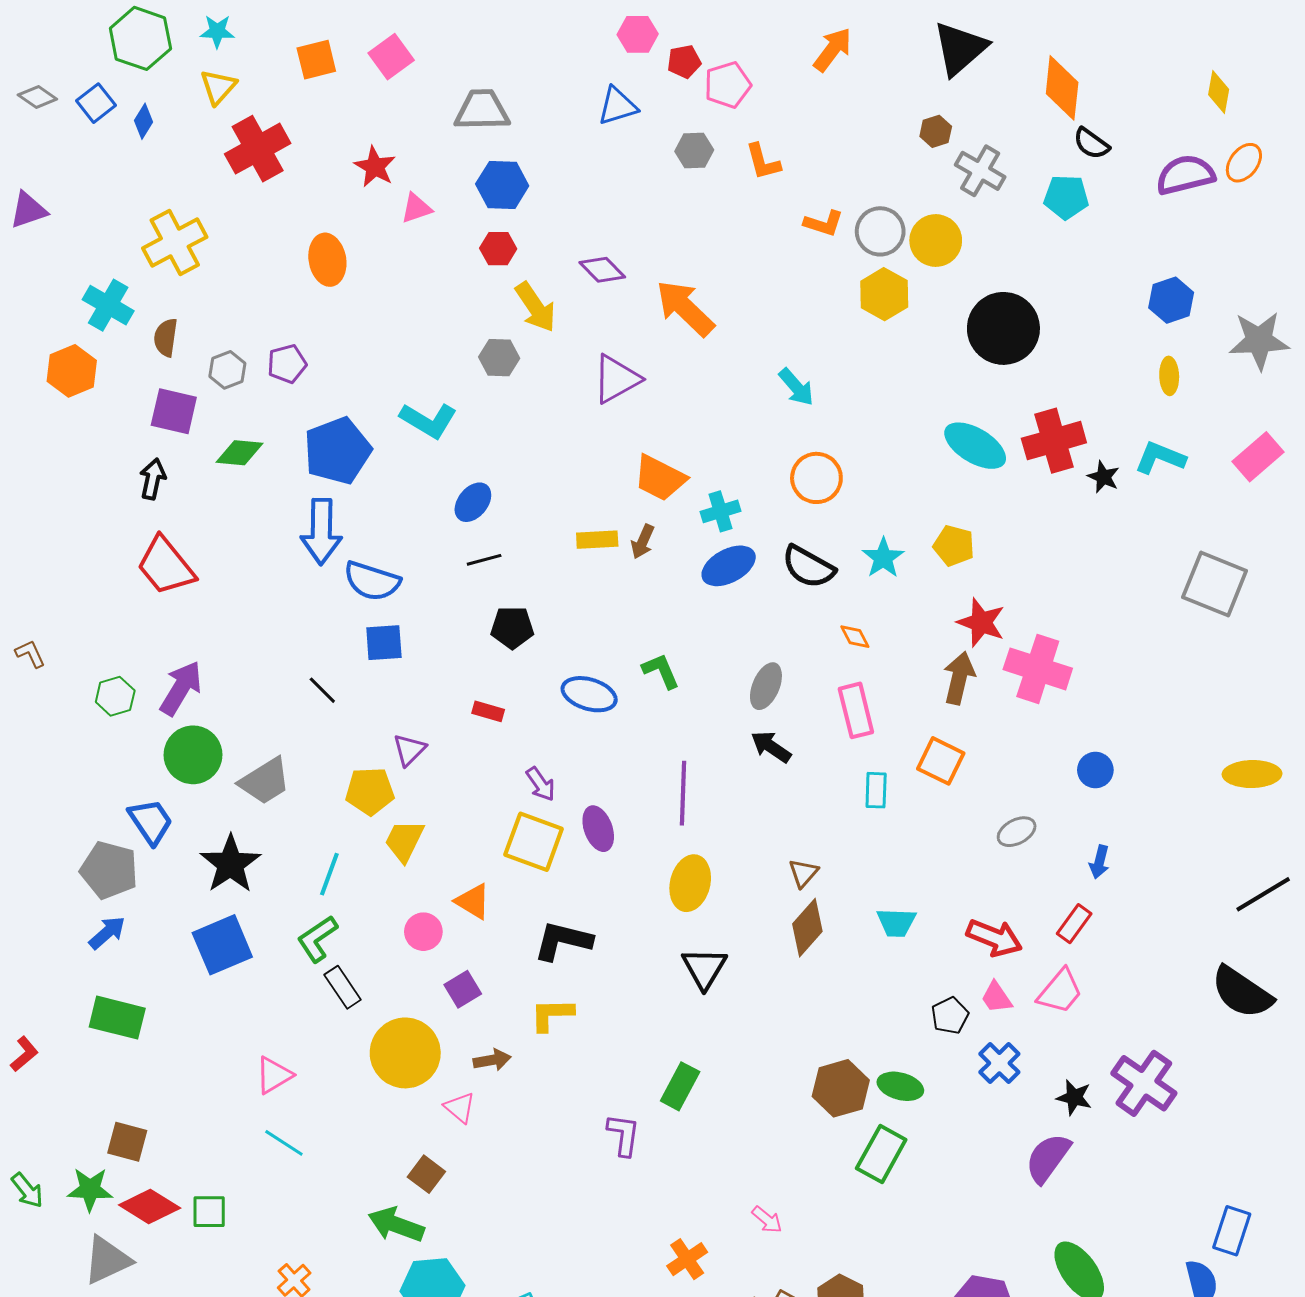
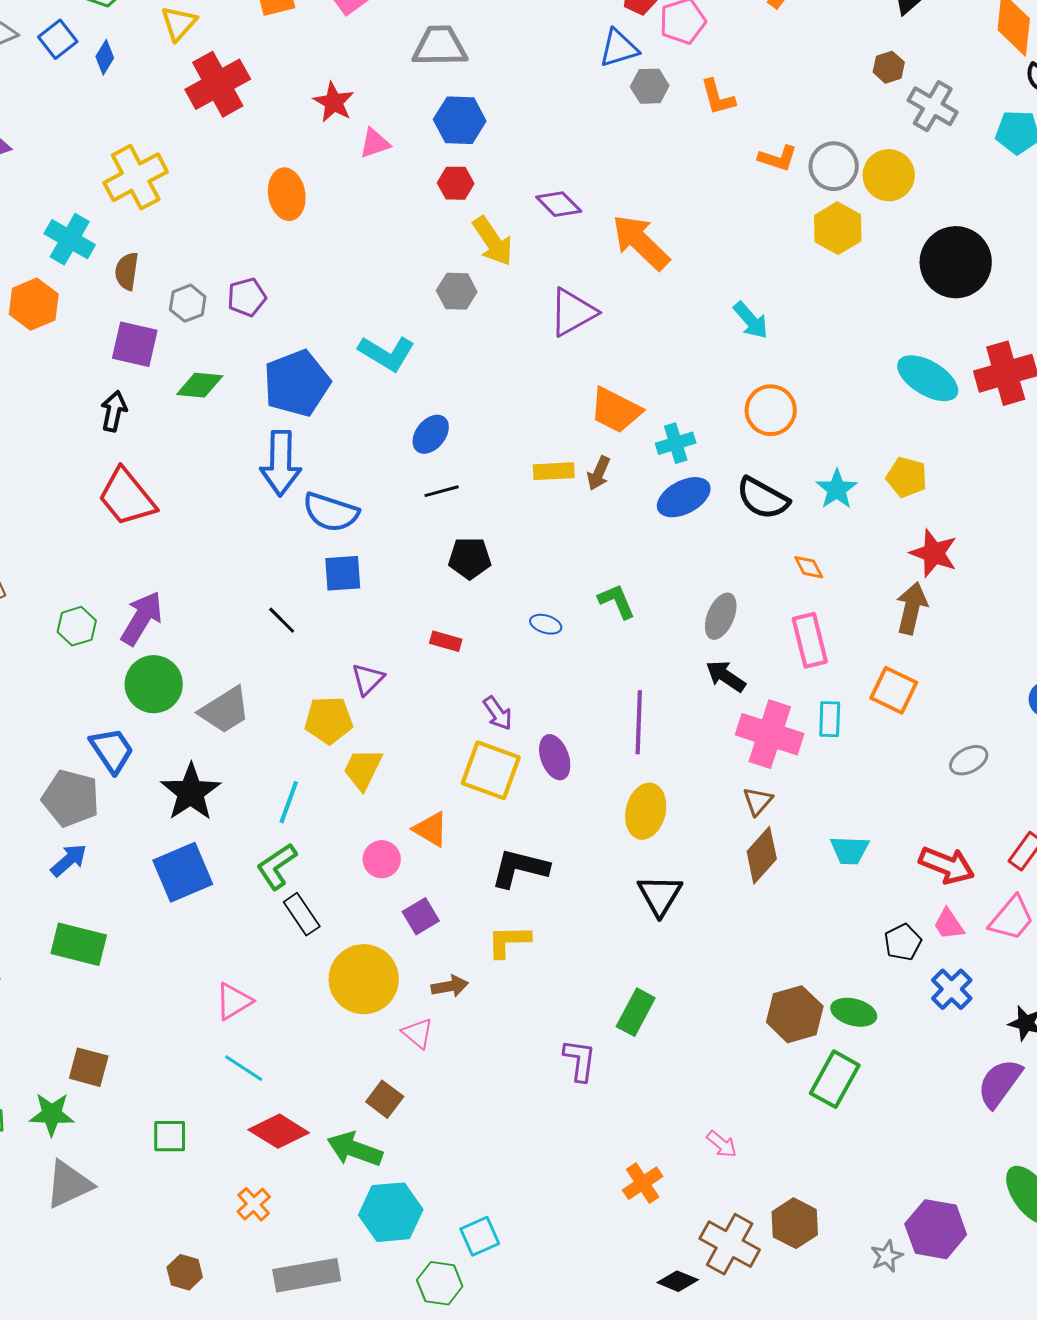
blue triangle: (617, 106) -> (619, 48), moved
pink cross: (1038, 669) -> (770, 734), moved
blue ellipse: (589, 694) -> (546, 624), size x0.6
red diamond: (150, 1207) -> (279, 1131), moved

